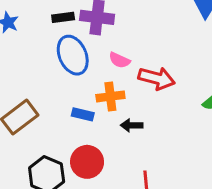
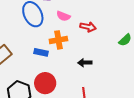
red arrow: (157, 78) -> (88, 27), size x0.7
black arrow: (132, 125) -> (85, 63), moved

